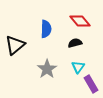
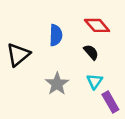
black semicircle: (75, 43) -> (91, 52), turned 64

